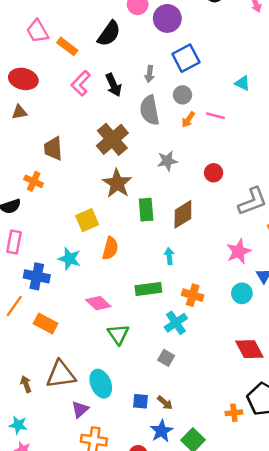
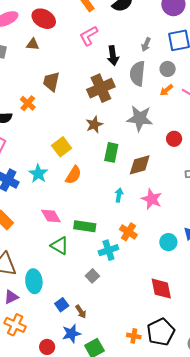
black arrow: (114, 85) -> (113, 56), moved
gray star: (167, 161) -> (140, 118), size x1.5
brown star: (117, 183) -> (94, 125), size x0.7
yellow square: (87, 220) -> (62, 147), turned -30
pink star: (239, 251) -> (152, 199), moved, turned 30
green rectangle: (148, 289) -> (85, 226), moved
green triangle: (118, 334) -> (60, 246), turned -42
blue square: (141, 401) -> (62, 305), turned 32

